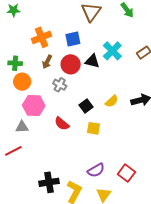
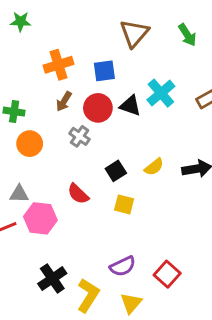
green cross: (15, 63) -> (14, 112), moved
orange circle: (22, 82) -> (30, 144), moved
pink hexagon: (34, 106) -> (40, 218), moved
black cross: (49, 182) -> (52, 279), turned -30

